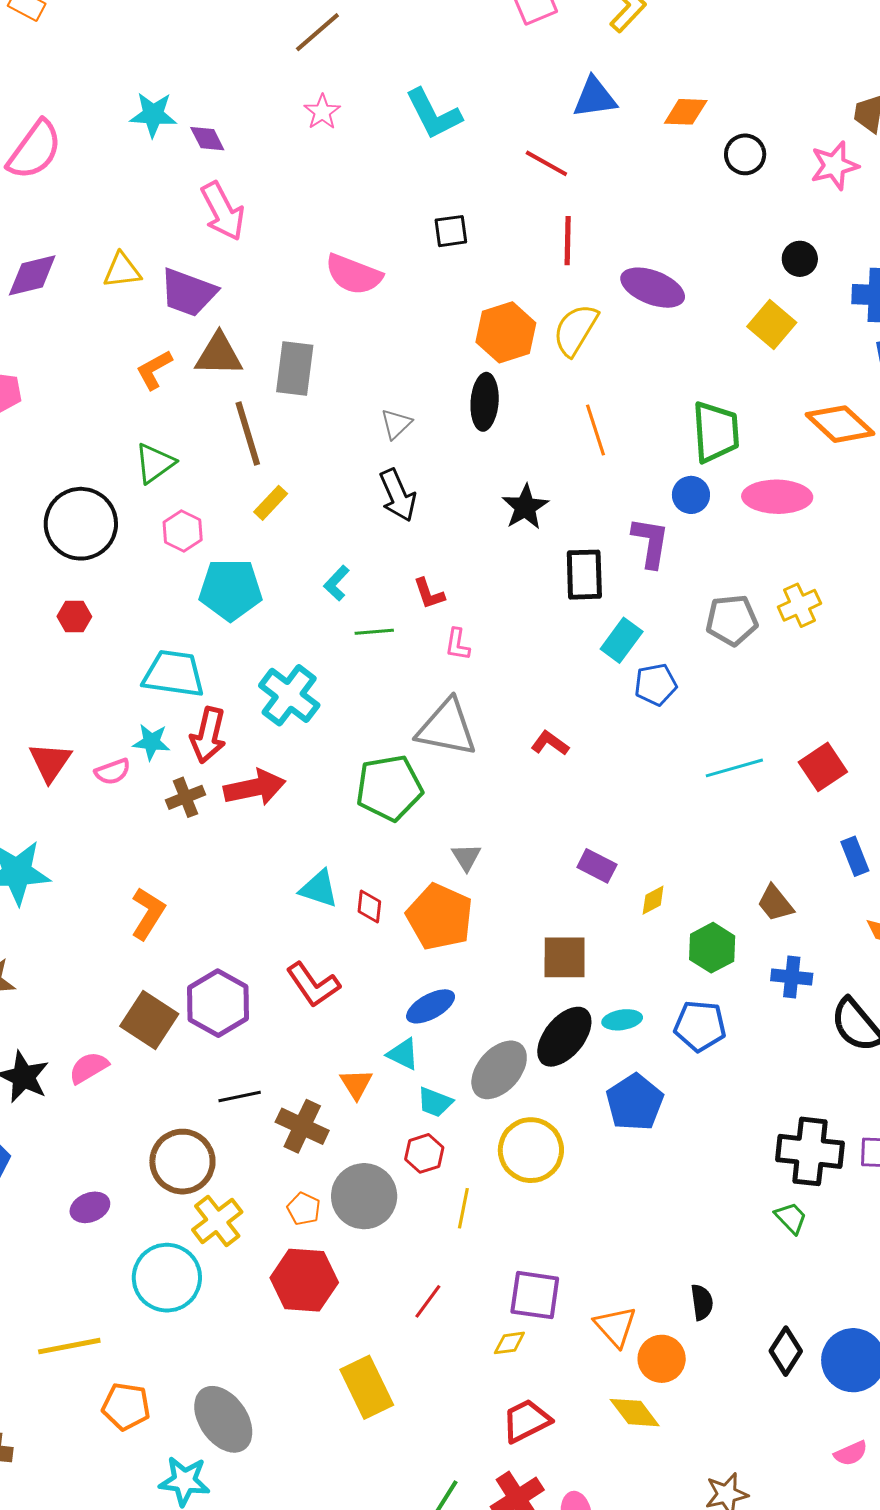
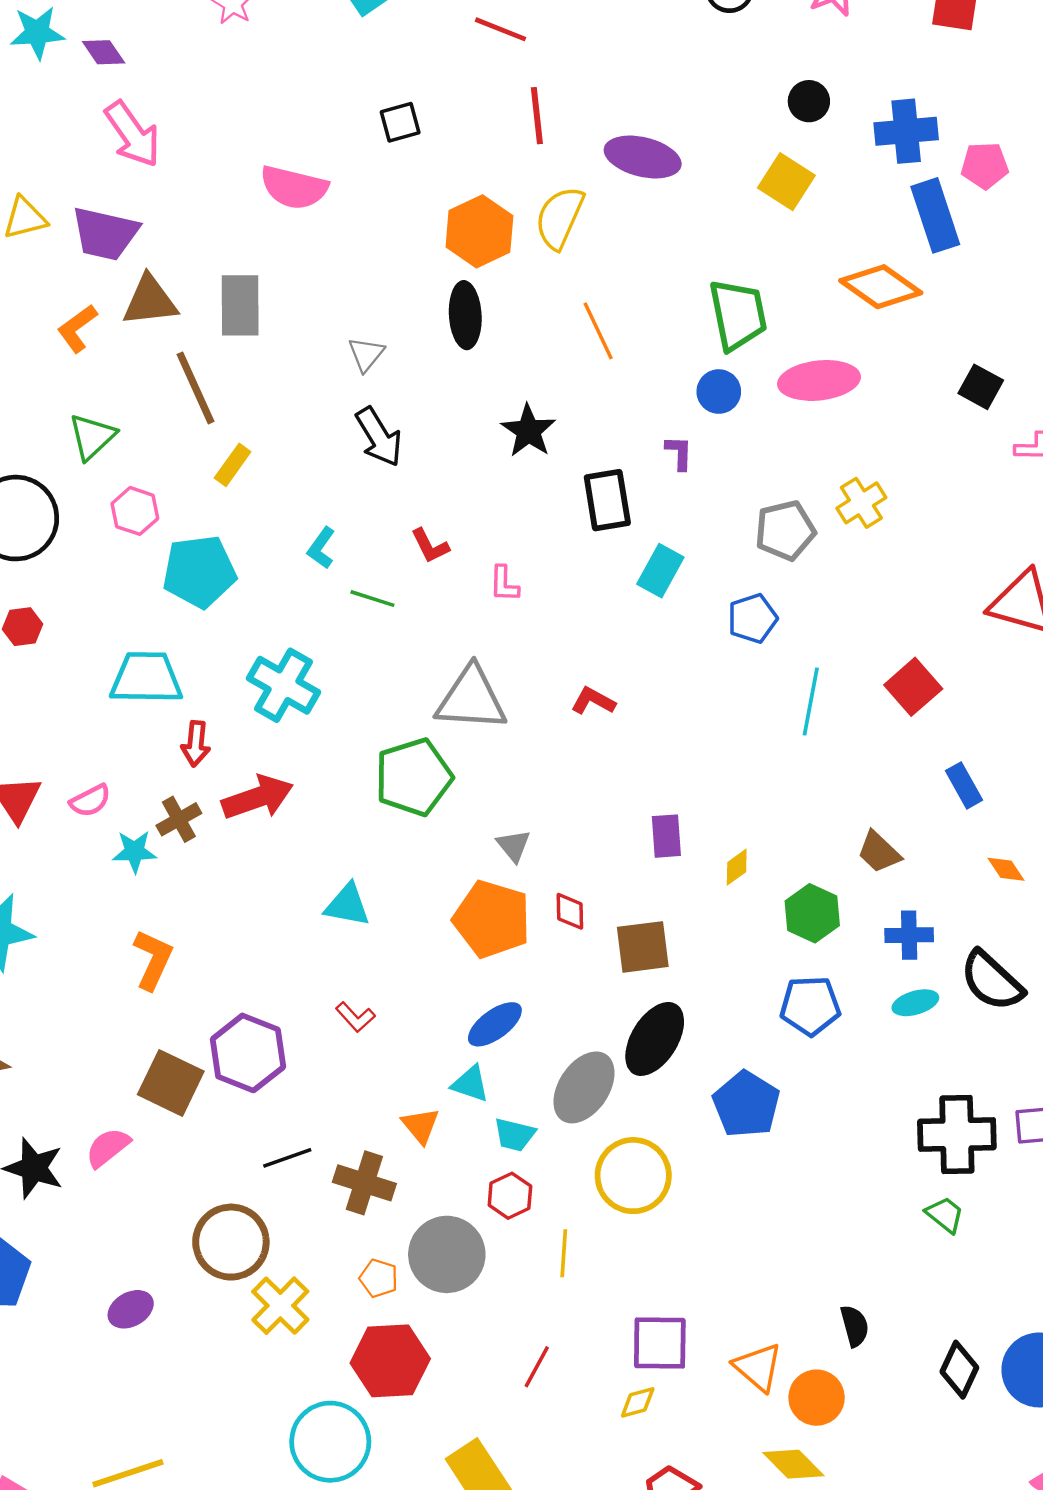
purple L-shape: (651, 542) -> (679, 453), size x0.6
green line: (374, 632) -> (372, 599), turned 30
pink L-shape: (457, 644) -> (504, 584), moved
blue pentagon: (656, 684) -> (752, 618), moved
red arrow: (208, 735) -> (196, 744), size x0.7
cyan star: (151, 742) -> (135, 852), moved
cyan line: (734, 768) -> (811, 701), turned -56
purple rectangle: (597, 866) -> (666, 836), turned 66
red diamond: (369, 906) -> (570, 911), moved
red L-shape: (313, 985) -> (355, 1017), size x0.6
cyan ellipse: (622, 1020) -> (915, 1003), moved
cyan circle: (167, 1278) -> (330, 1442), moved

